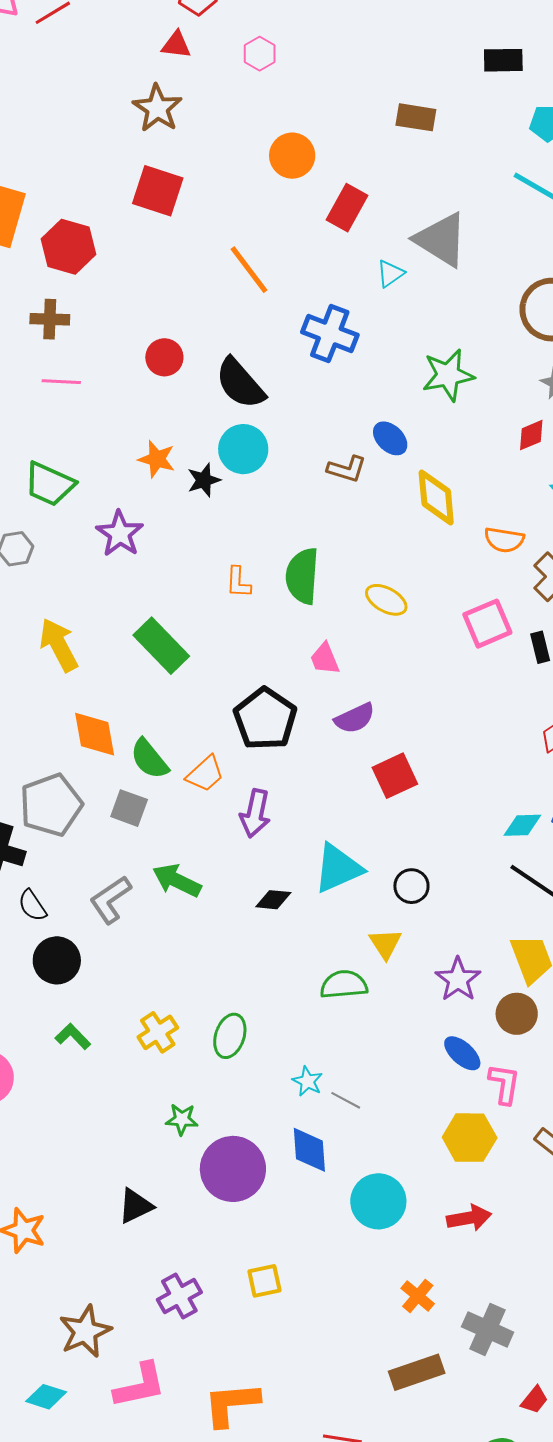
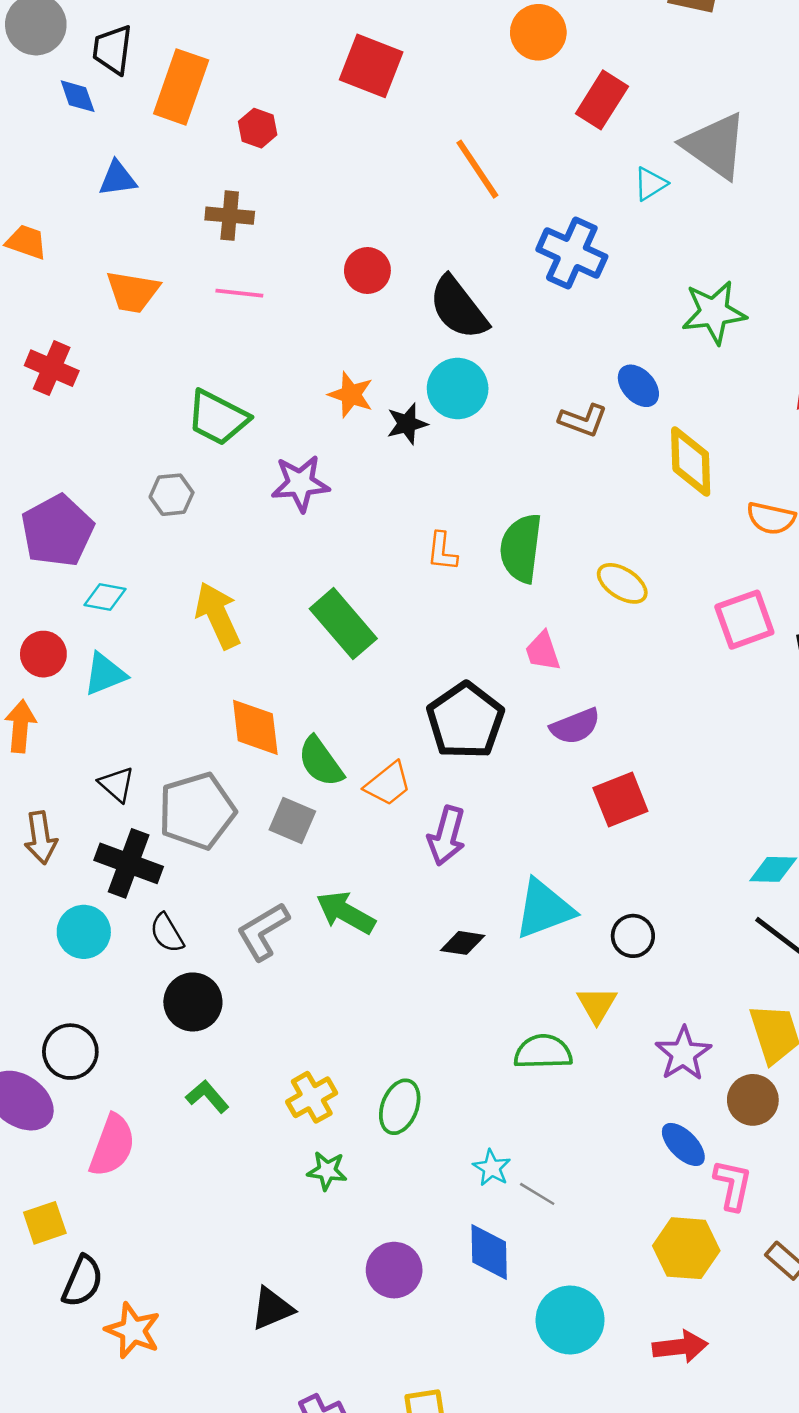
red hexagon: (68, 247) -> (258, 128), size x0.6
purple star: (120, 534) -> (300, 483), turned 30
green star: (182, 1119) -> (327, 1171), moved
purple circle: (233, 1169) -> (394, 1270), size x0.7

